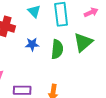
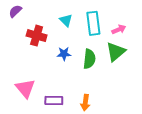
pink arrow: (91, 12) -> (119, 29), moved

